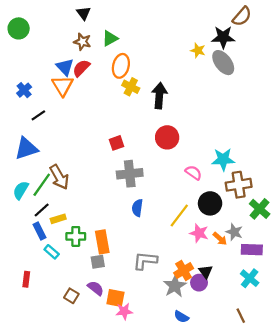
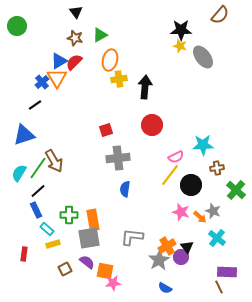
black star: (223, 37) -> (181, 30), moved
blue triangle: (65, 67) -> (59, 61), turned 42
yellow cross: (131, 87) -> (119, 79), turned -35
blue cross: (24, 90) -> (42, 82), moved
pink semicircle: (194, 173) -> (176, 157), turned 119
brown cross: (239, 185) -> (217, 168), size x0.6
yellow line: (179, 216) -> (170, 175), moved
yellow rectangle: (58, 219) -> (53, 244), moved
purple rectangle: (252, 250) -> (227, 272), moved
gray square: (98, 262) -> (89, 238), size x1.6
cyan cross: (250, 278) -> (217, 238), moved
brown square: (71, 296) -> (65, 269), turned 32

